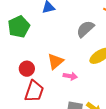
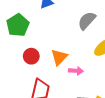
red circle: (27, 69) -> (31, 56), moved

